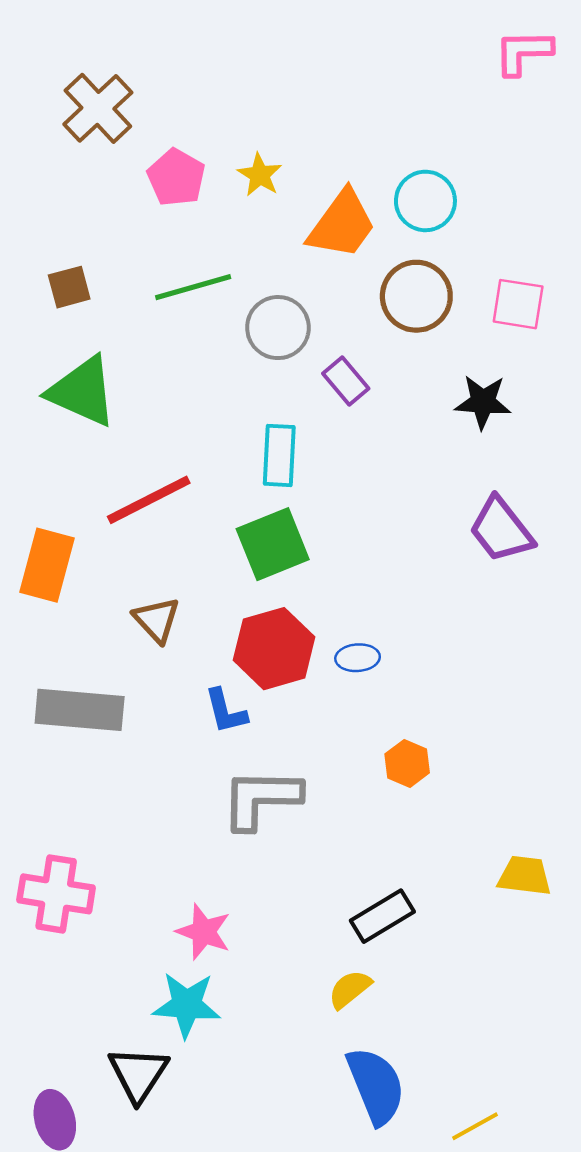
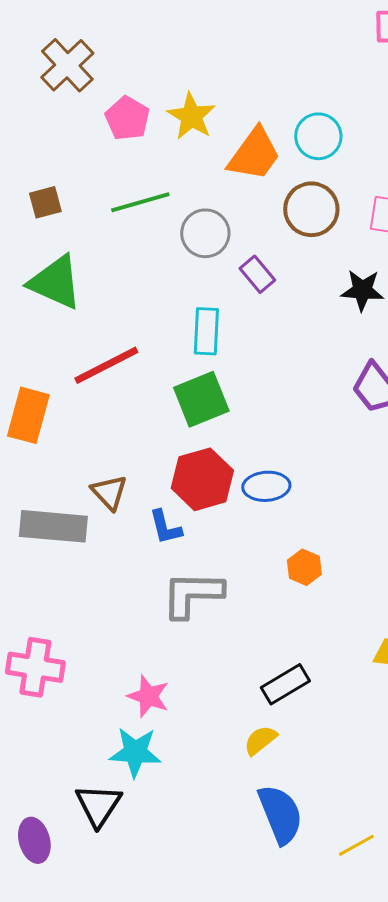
yellow star: (260, 175) -> (191, 116), size x1.4
brown triangle: (157, 620) -> (109, 492), moved
blue ellipse: (358, 658) -> (266, 486), size x1.4

